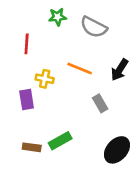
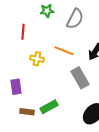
gray semicircle: (94, 27) -> (75, 19), turned -90
purple rectangle: (27, 99) -> (16, 87), moved
gray rectangle: (100, 103) -> (80, 78), size x1.5

